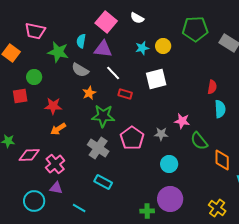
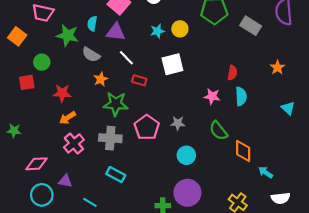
pink star: (182, 121) -> (212, 96), moved
gray cross: (98, 148) -> (110, 138), turned -30
pink diamond: (29, 155) -> (36, 164), moved
pink cross: (55, 164) -> (74, 143), moved

